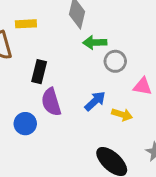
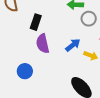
blue circle: (25, 124) -> (25, 71), moved

